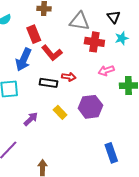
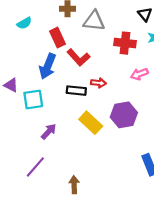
gray triangle: (79, 21) -> (94, 21), moved
yellow rectangle: (60, 112) -> (91, 123), size x1.5
purple arrow: (31, 119) -> (49, 132), moved

